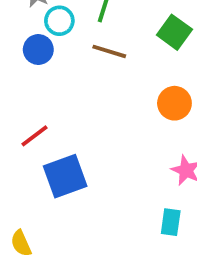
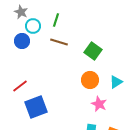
green square: (174, 32) -> (93, 51), moved
orange circle: (174, 103) -> (90, 80), moved

